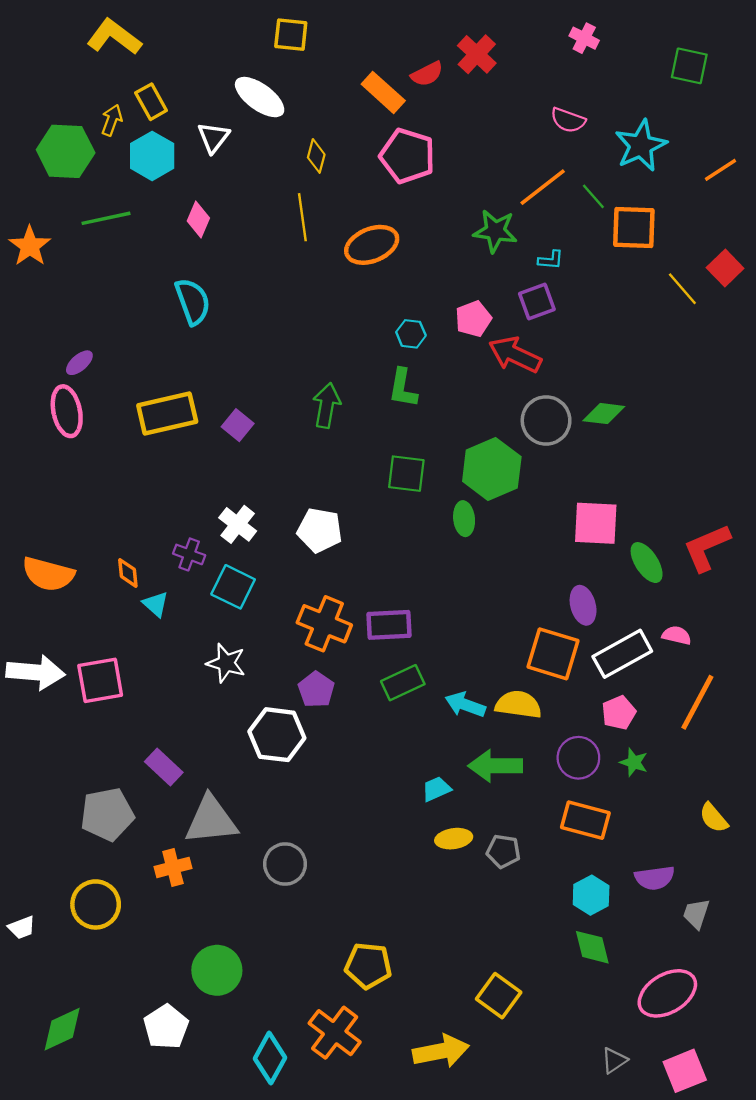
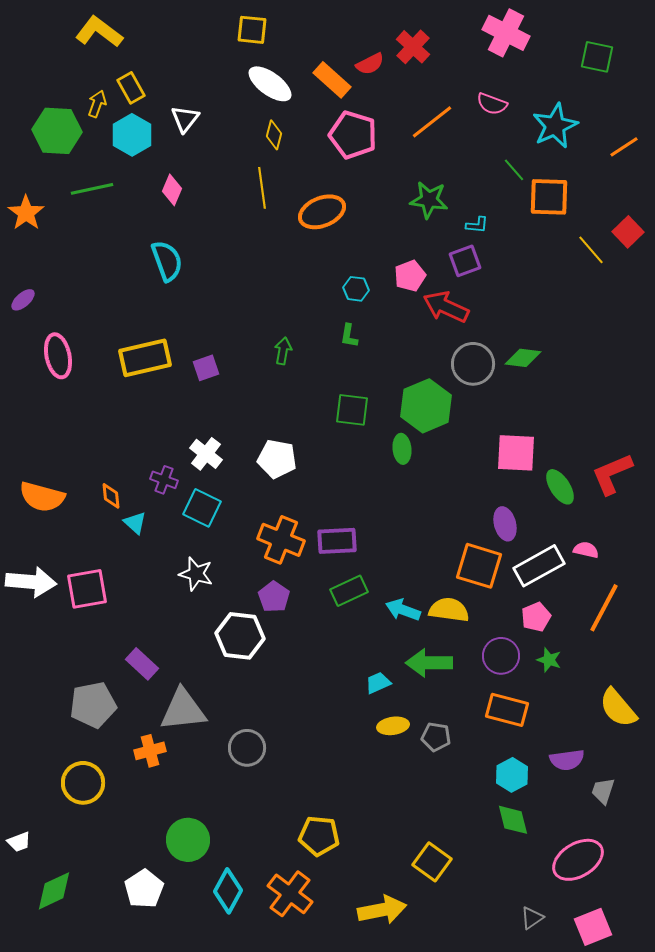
pink cross: (584, 38) -> (506, 33), size x1.8
white ellipse: (260, 97) -> (270, 84), moved
orange line: (543, 187) -> (432, 122), moved
purple ellipse: (79, 363) -> (23, 300), moved
green L-shape: (403, 388) -> (349, 336), size x0.7
green arrow: (327, 405) -> (283, 351), size x0.7
purple square: (238, 425) -> (206, 368), turned 32
yellow semicircle: (714, 818) -> (618, 708), size x1.5
white trapezoid: (22, 928) -> (19, 842), moved
cyan diamond: (270, 1058) -> (228, 891), moved

